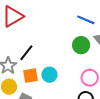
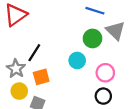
cyan circle: (49, 75) -> (77, 60), moved

